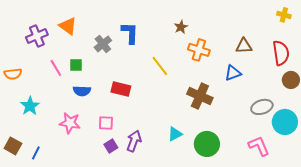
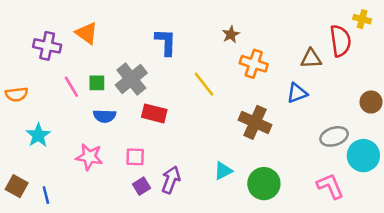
purple cross: (37, 36) -> (47, 46), turned 35
gray cross: (103, 44) -> (131, 79), moved, size x1.4
red semicircle: (281, 53) -> (340, 41), moved
blue line: (36, 153) -> (46, 195), turned -40

